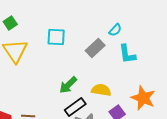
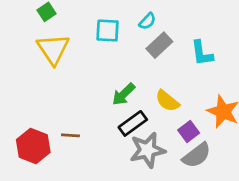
cyan semicircle: (115, 30) -> (147, 21), moved
yellow semicircle: (101, 90) -> (167, 101), turned -150

